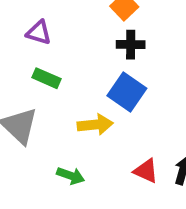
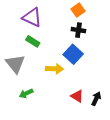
purple triangle: (39, 33) -> (32, 17), size x1.5
green arrow: (71, 176) -> (26, 93), moved, turned 128

